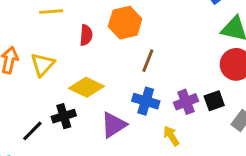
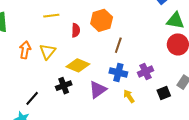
black square: (214, 101) -> (164, 93), moved
black line: (32, 131) -> (32, 98), moved
yellow arrow: (171, 136) -> (129, 96), moved

